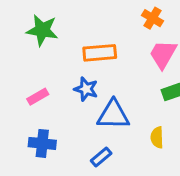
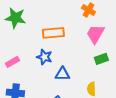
blue triangle: (113, 115) -> (62, 74), size x0.7

